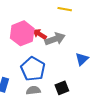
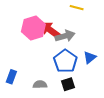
red arrow: (40, 34) -> (50, 30), size x1.5
blue pentagon: (33, 69) -> (65, 61), moved

